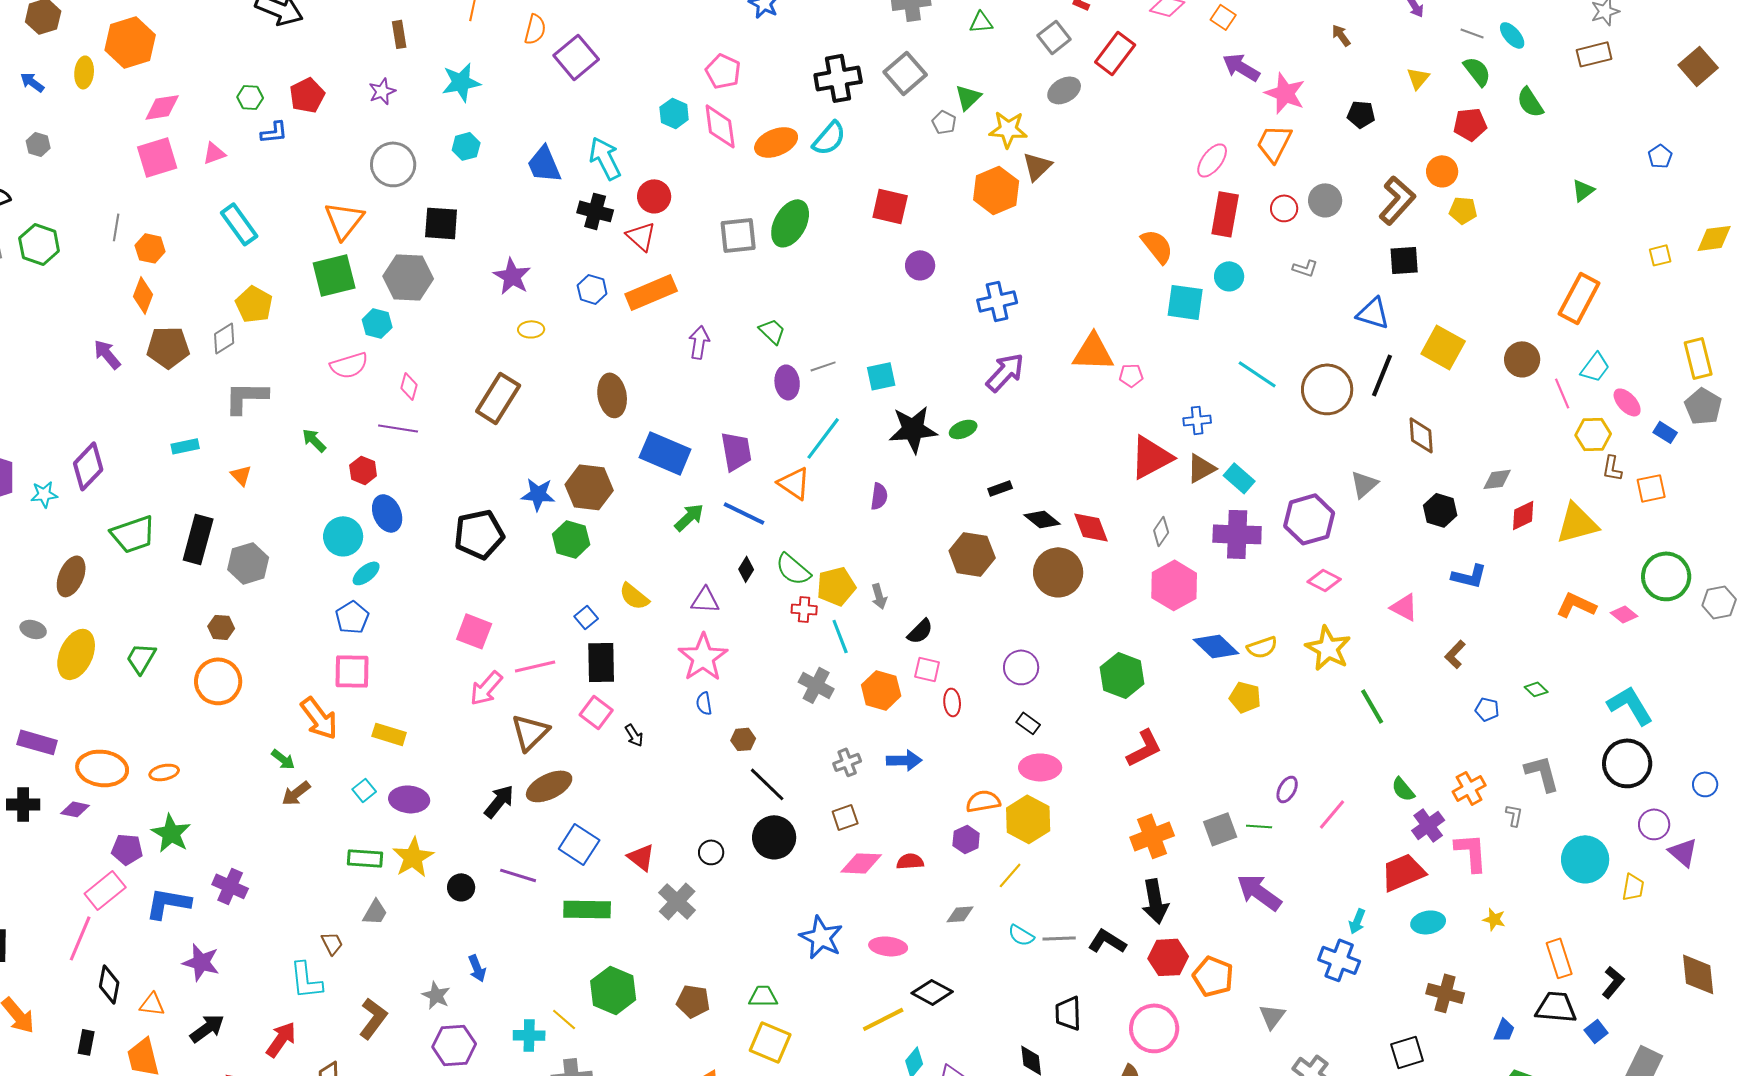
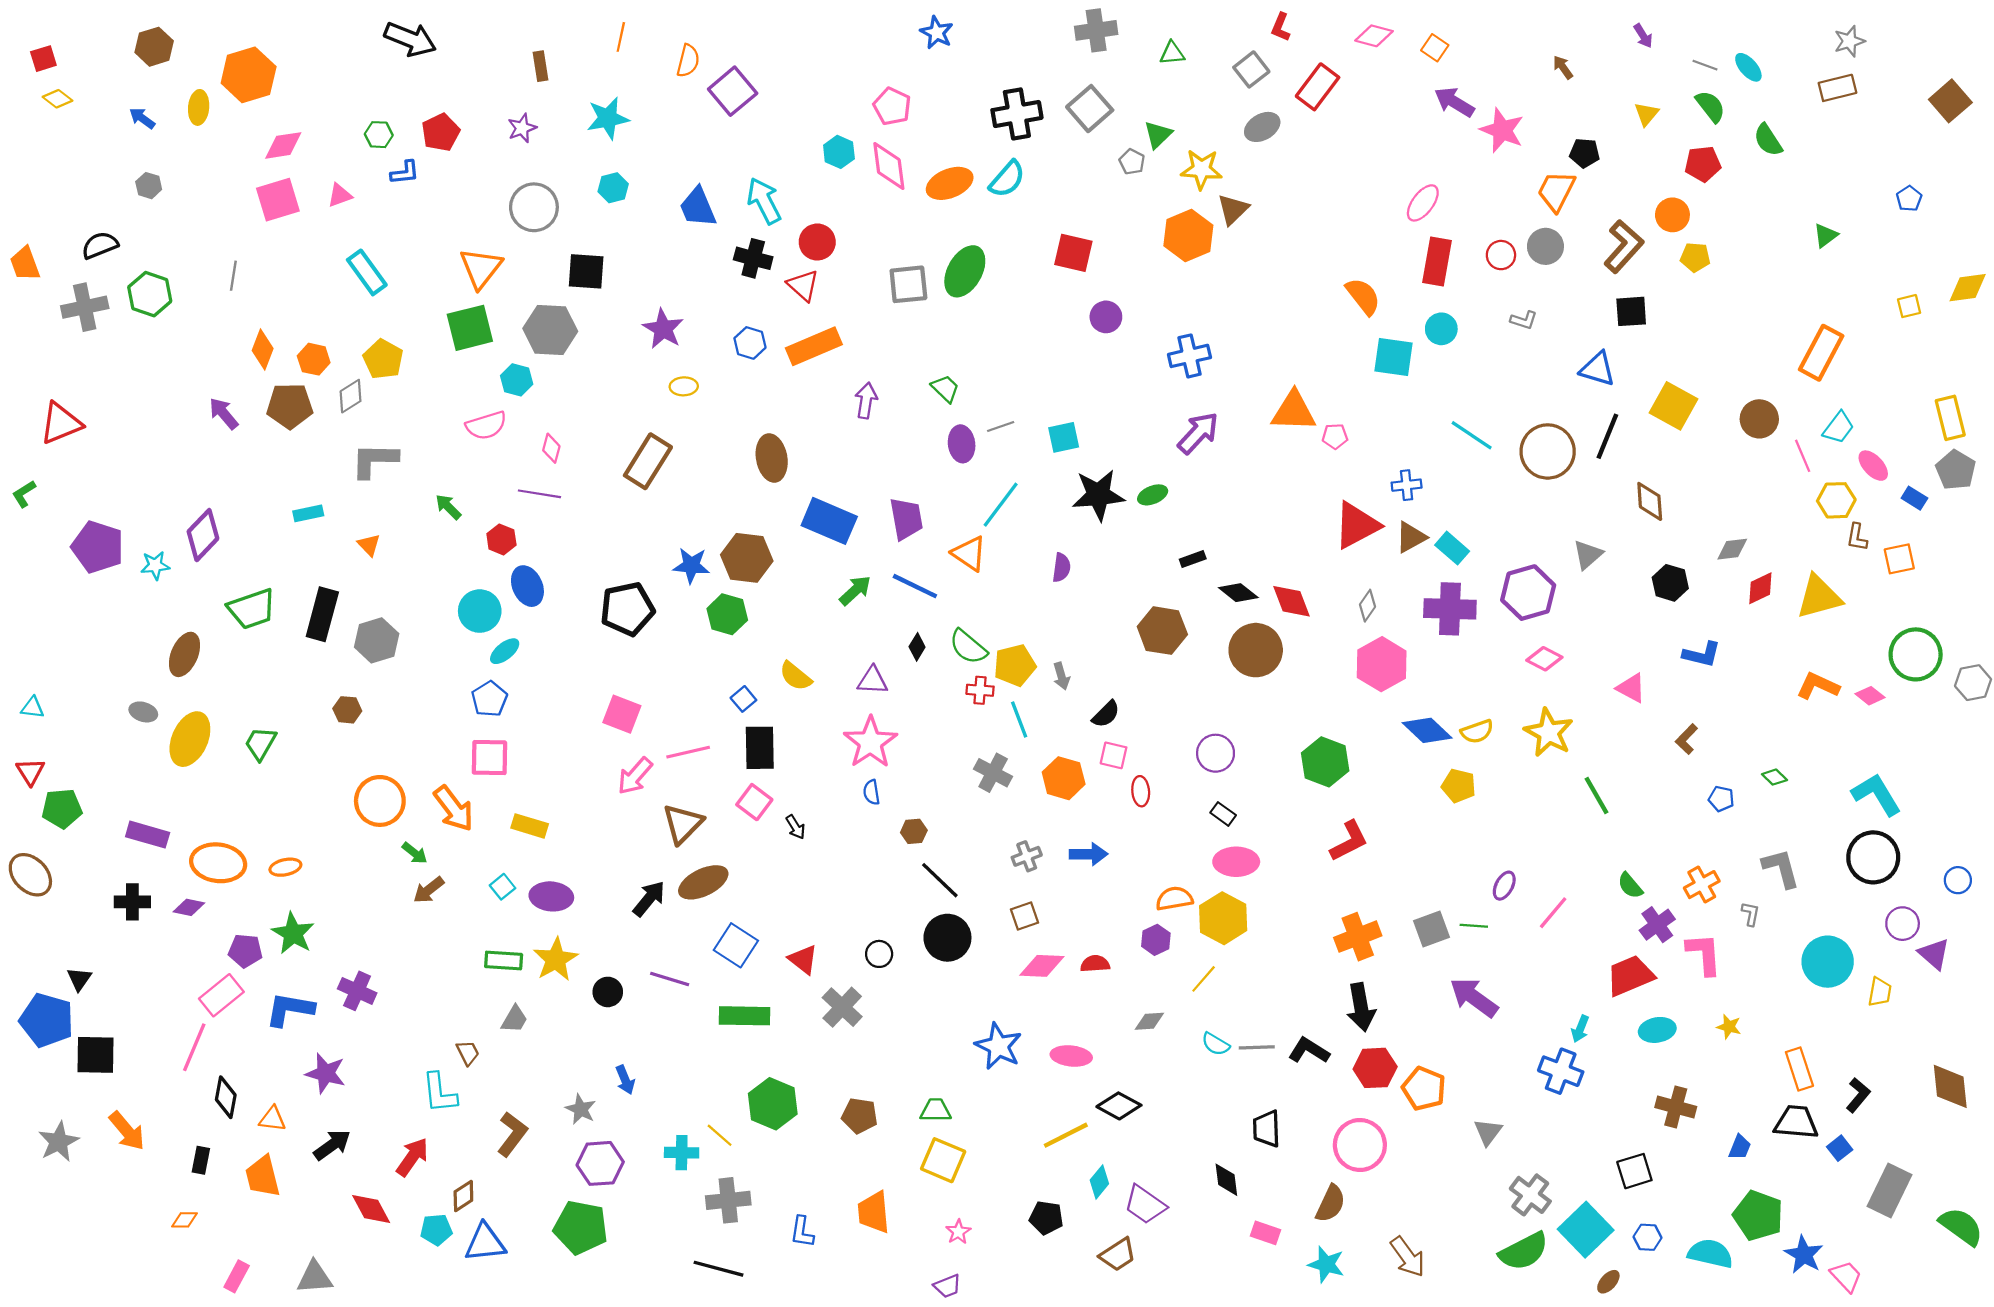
orange trapezoid: (1274, 143) -> (1556, 191), moved
orange hexagon: (150, 248) -> (314, 359), moved
orange circle: (218, 681) -> (380, 801), moved

